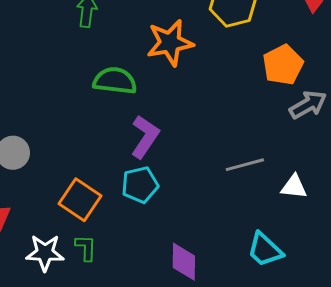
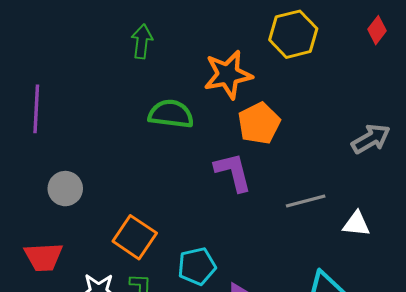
orange pentagon: (283, 65) -> (259, 123), moved
purple L-shape: (145, 137) -> (233, 172), moved, turned -48
cyan pentagon: (140, 185) -> (197, 266), moved

